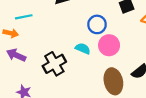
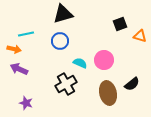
blue circle: (97, 24) -> (60, 41), moved
black cross: (54, 64) -> (66, 84), moved

